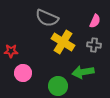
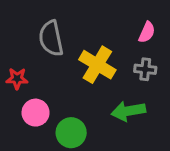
gray semicircle: (47, 18) -> (51, 38), moved, turned 55
green circle: (58, 86) -> (71, 133), moved

